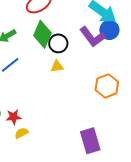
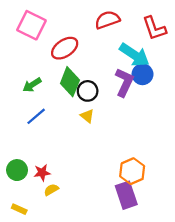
purple L-shape: (92, 37) -> (124, 82), turned -116
yellow triangle: (57, 66) -> (87, 116), turned 48
orange hexagon: (107, 86) -> (132, 171), moved

